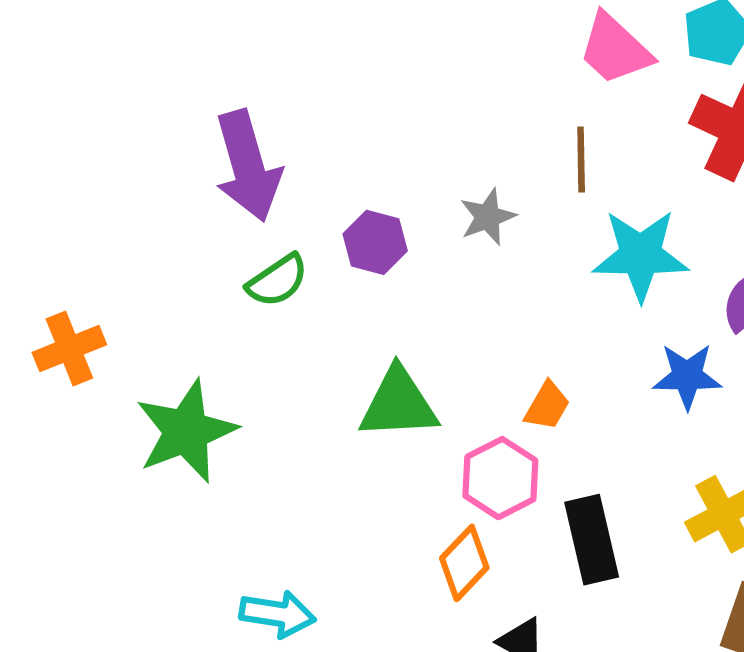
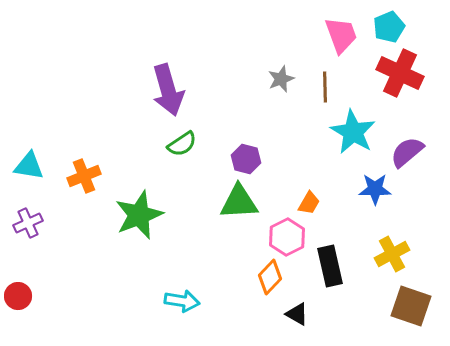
pink trapezoid: (615, 49) -> (341, 35), turned -153
gray star: (488, 217) -> (281, 79), moved
purple hexagon: (375, 242) -> (246, 159), moved
cyan star: (640, 255) -> (353, 132), turned 30

